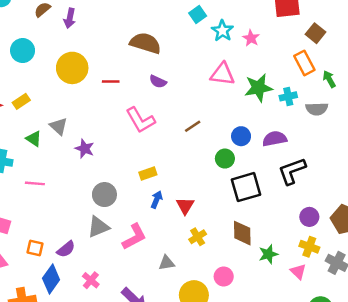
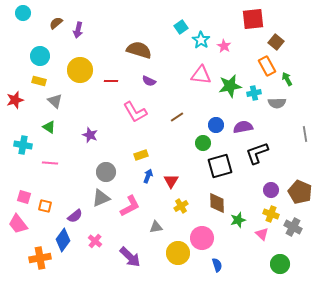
yellow rectangle: (21, 101) -> (39, 81), moved, turned 48
gray triangle: (59, 126) -> (55, 101), moved
orange square: (35, 248) -> (45, 206), moved
pink circle: (224, 277) -> (202, 238), size x1.5

